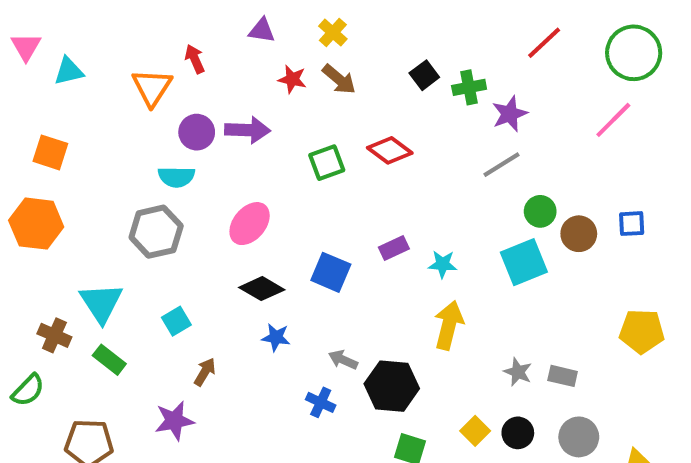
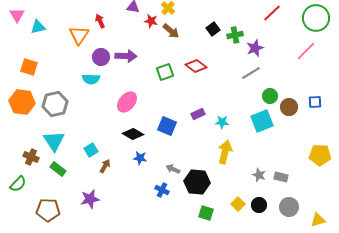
red star: (292, 79) -> (151, 21), moved
gray hexagon: (156, 232) -> (55, 104), moved
brown arrow: (205, 372) -> (105, 166), moved

